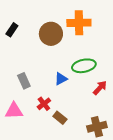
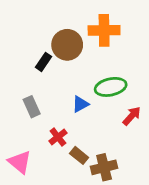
black rectangle: (12, 30) -> (43, 62), moved
pink triangle: (14, 111) -> (20, 162), moved, turned 42
brown cross: (97, 127) -> (104, 167), moved

